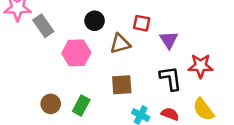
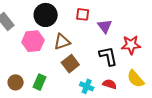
black circle: (95, 21) -> (46, 15), size x1.5
brown triangle: (120, 44) -> (62, 42), moved
brown square: (122, 85) -> (70, 64), turned -30

